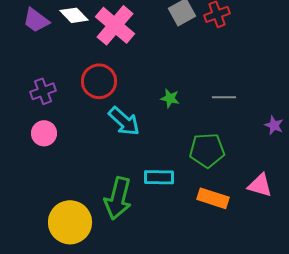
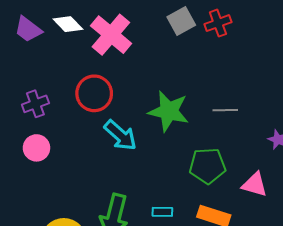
green star: (170, 98) -> (169, 111), size x2.0
cyan rectangle: (159, 177) -> (162, 212), moved, size x0.7
pink triangle: (260, 185) -> (255, 185), moved

